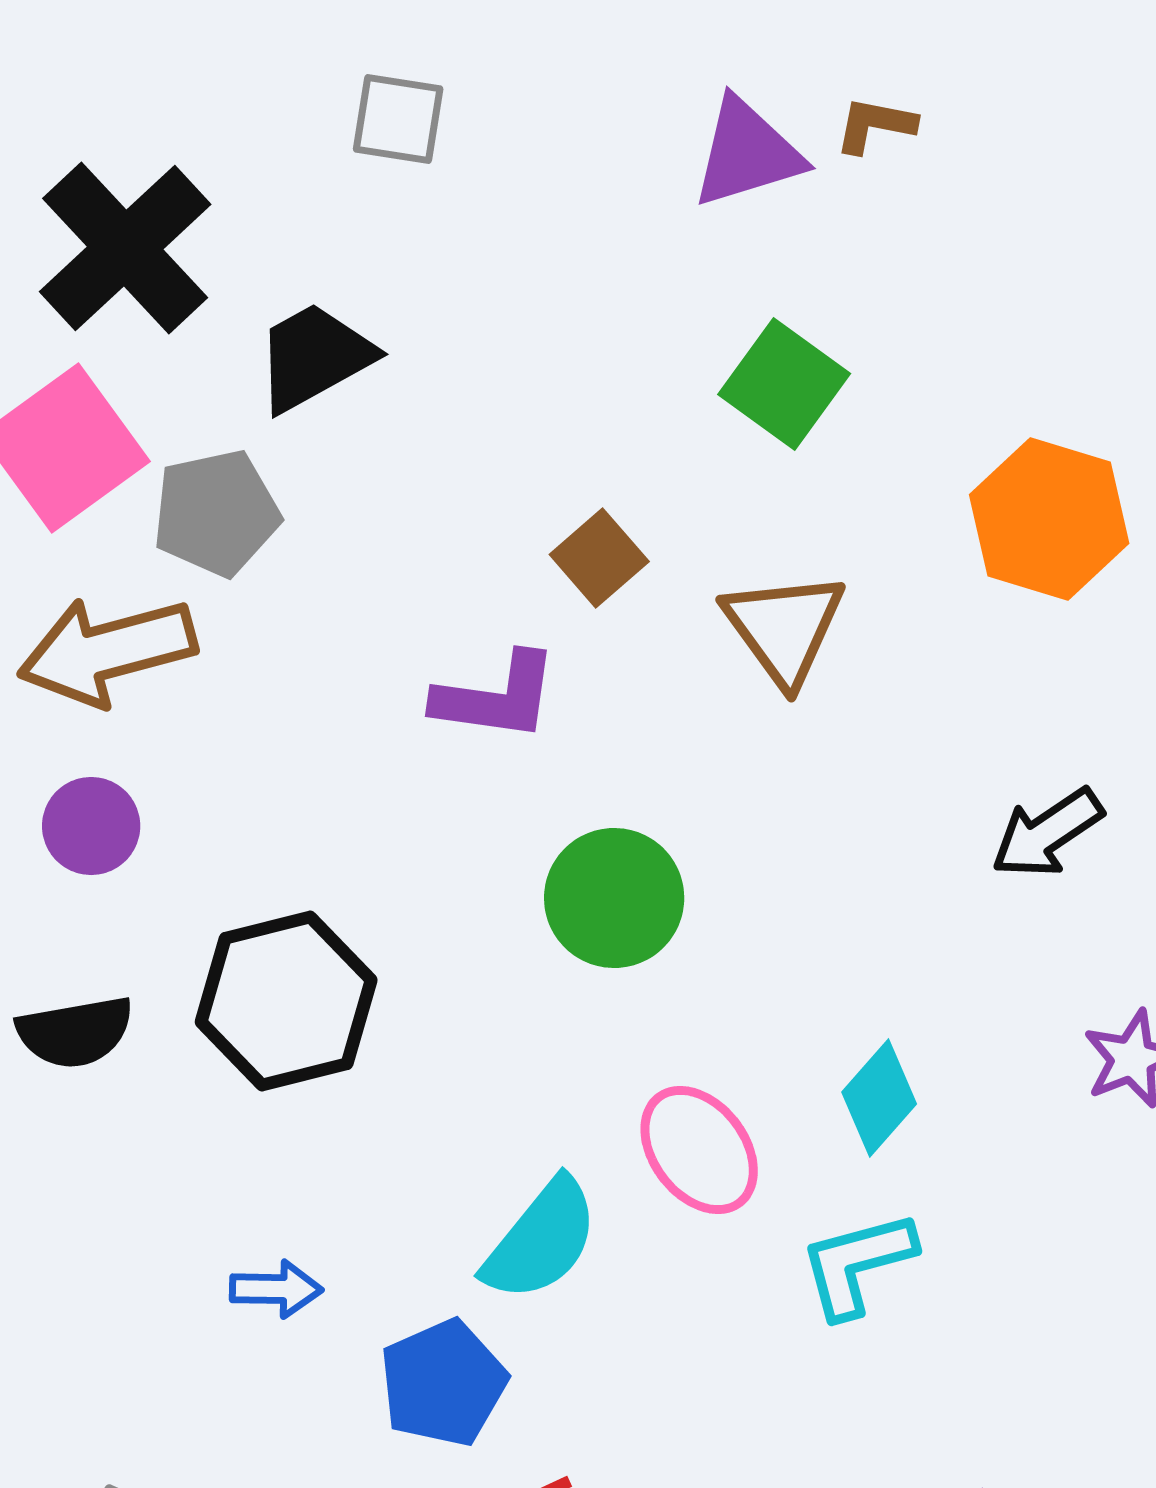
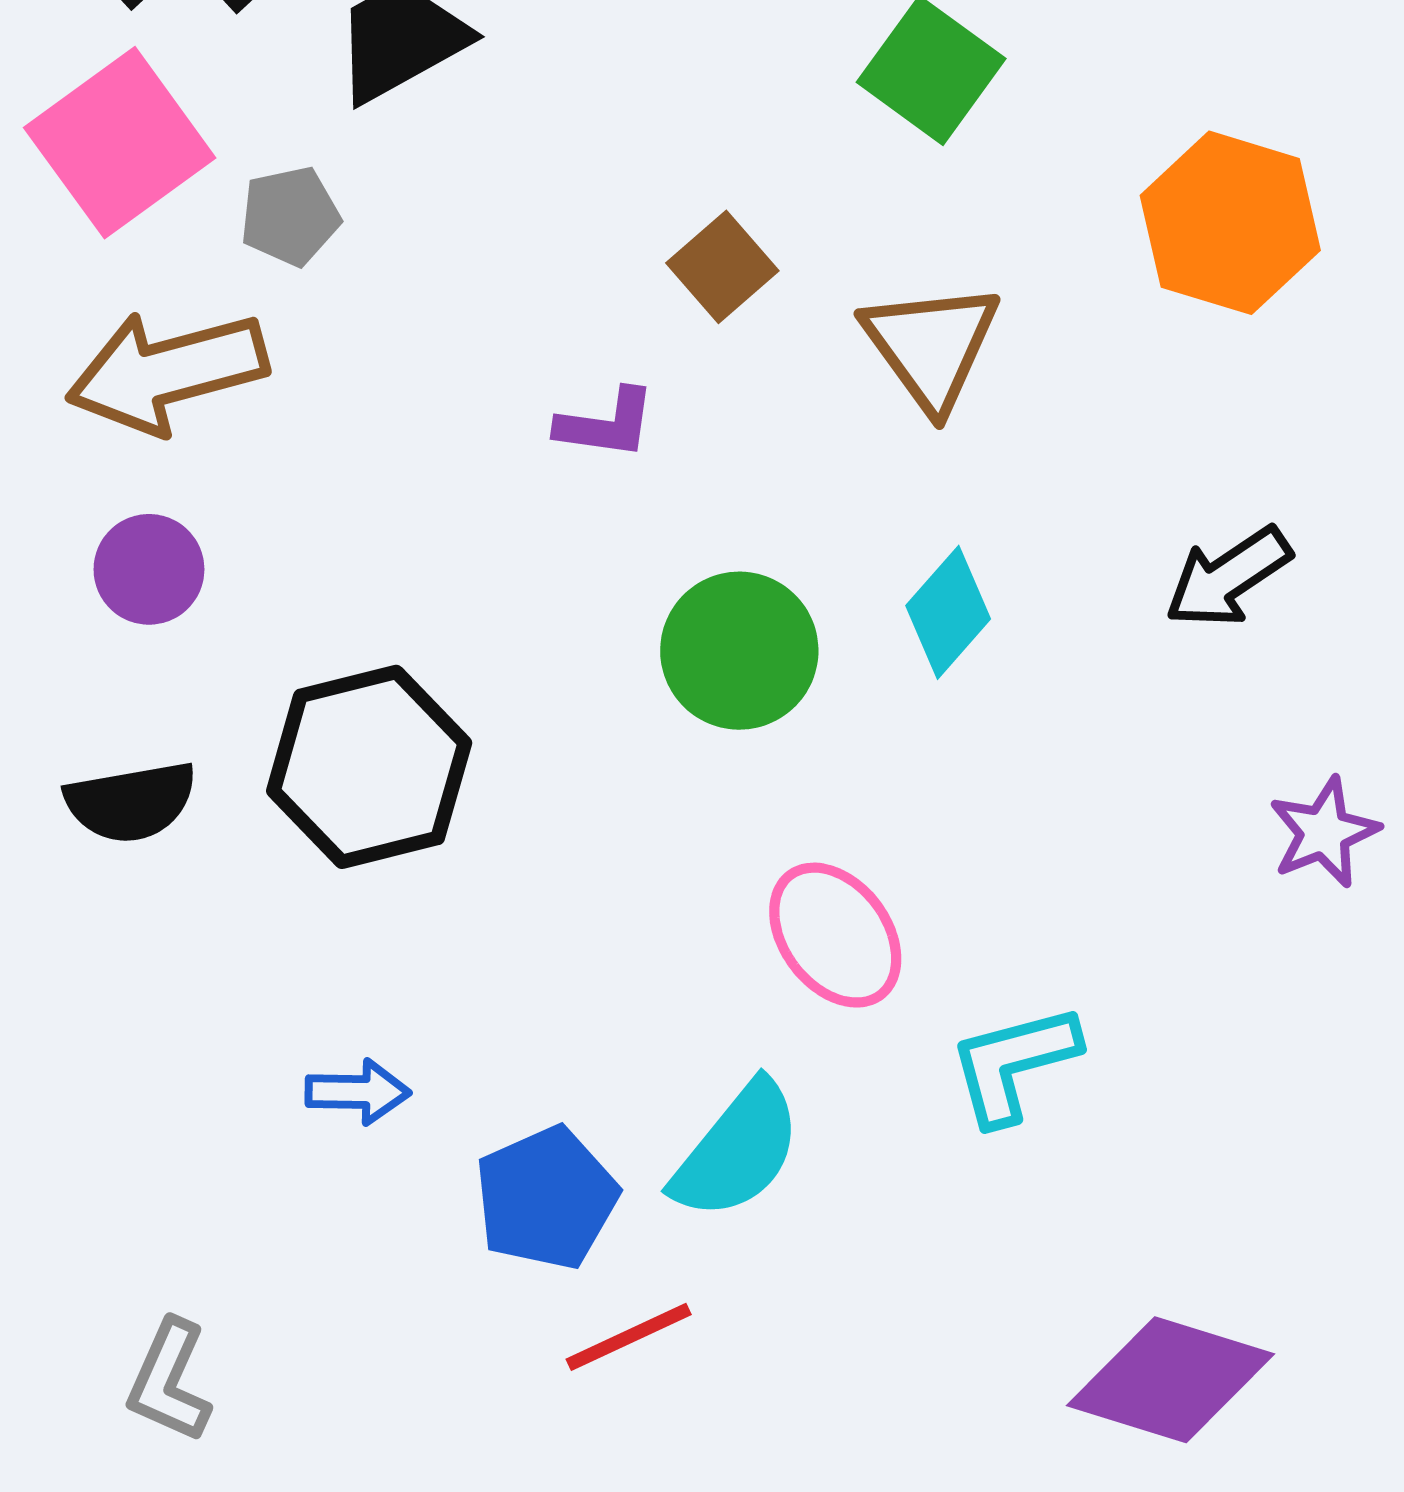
gray pentagon: (216, 513) -> (290, 216), size x0.7
purple L-shape: (496, 697) -> (606, 424), size x0.7
cyan diamond: (879, 1098) -> (948, 612), moved
cyan semicircle: (541, 1240) -> (737, 1151), moved

